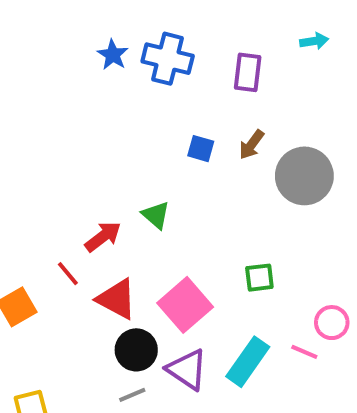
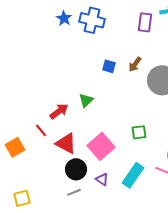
purple rectangle: (248, 72) -> (145, 22), moved
green triangle: (156, 215) -> (86, 100), turned 35
purple triangle: (187, 369) -> (102, 179), size x0.6

